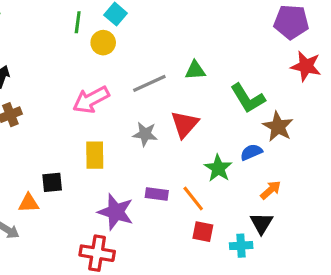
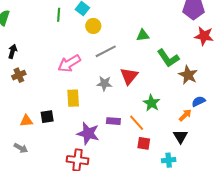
yellow circle: (103, 43) -> (93, 26), moved
green triangle: (195, 70) -> (143, 35), moved
blue semicircle: (251, 152) -> (199, 101), moved
orange triangle: (29, 203) -> (26, 121), moved
cyan cross: (241, 246) -> (169, 160), moved

